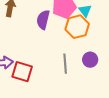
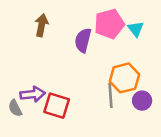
orange hexagon: (77, 27) -> (124, 78), moved
purple circle: (90, 60) -> (142, 101), moved

